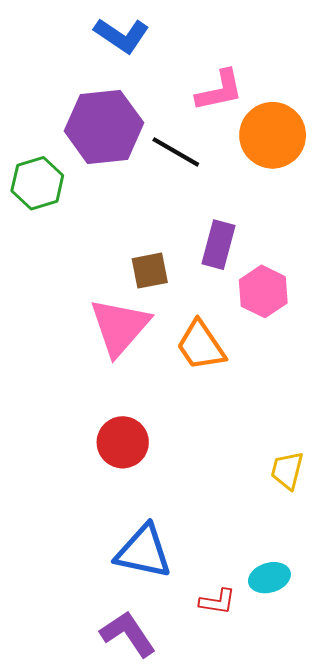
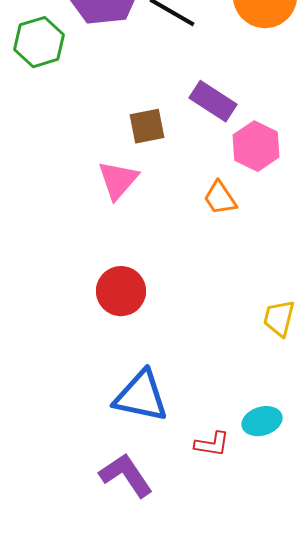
purple rectangle: (218, 245) -> (213, 101), turned -72
pink triangle: (120, 327) -> (118, 180), size x0.7
orange trapezoid: (201, 346) -> (220, 198), moved, size x0.7

